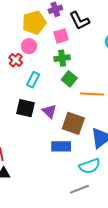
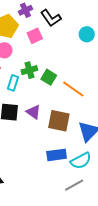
green cross: (62, 58) -> (29, 70), moved
orange line: (92, 94) -> (73, 89), turned 40
blue rectangle: (61, 146) -> (57, 155), moved

